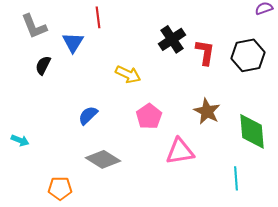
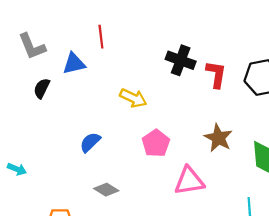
black cross: (172, 39) -> (181, 60), turned -36
blue triangle: (73, 42) -> (74, 64), turned 45
gray diamond: (103, 159) -> (106, 190), size x0.7

